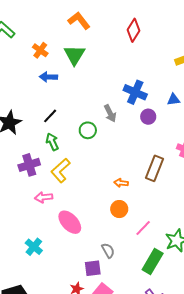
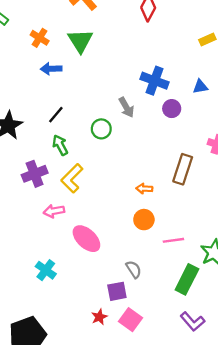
pink line: (143, 228) -> (173, 240), turned 42

